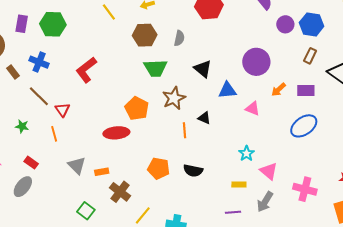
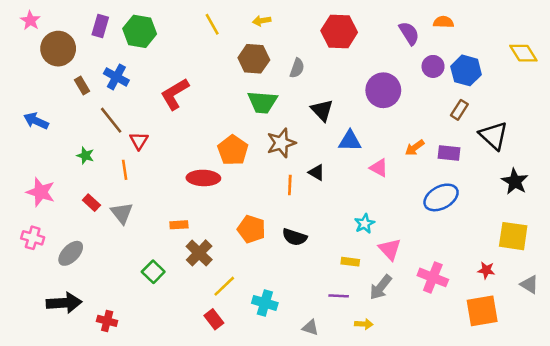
purple circle: (256, 62) -> (383, 90), moved
gray triangle: (77, 165) -> (122, 213), moved
gray ellipse: (23, 187) -> (71, 253), moved

